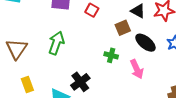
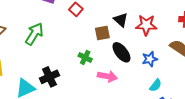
pink arrow: (137, 69) -> (107, 76), turned -66

